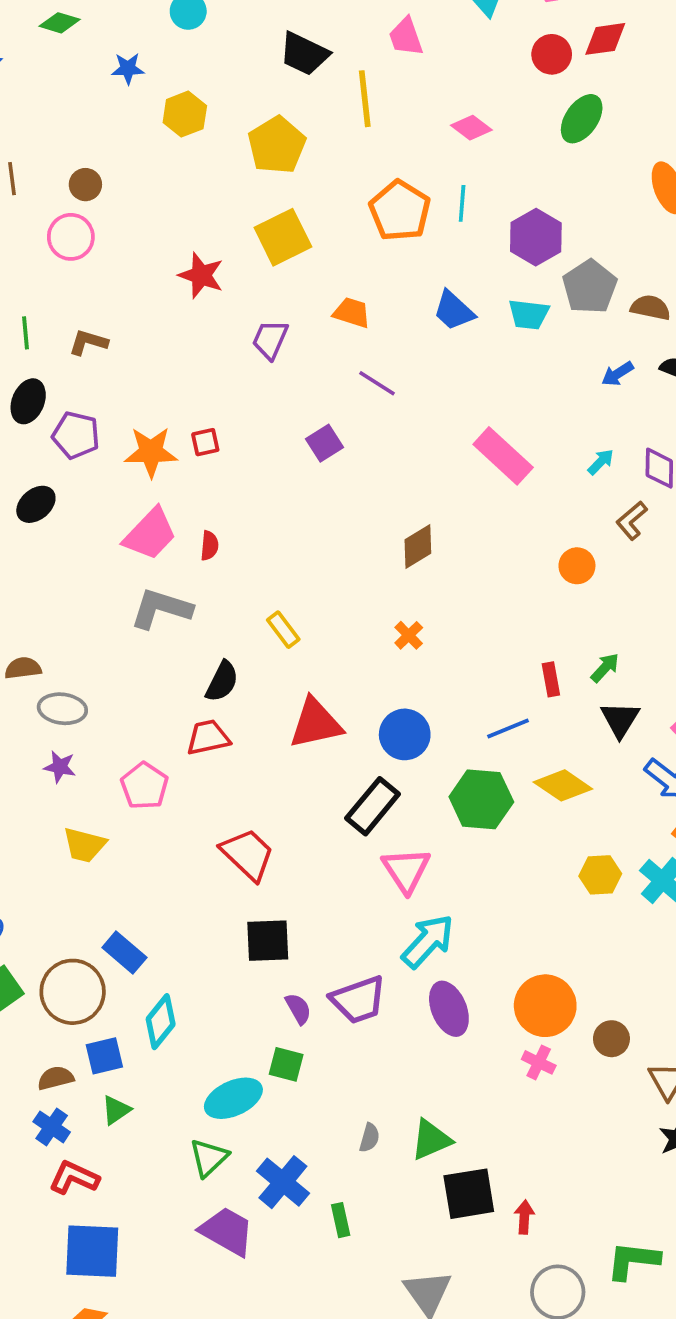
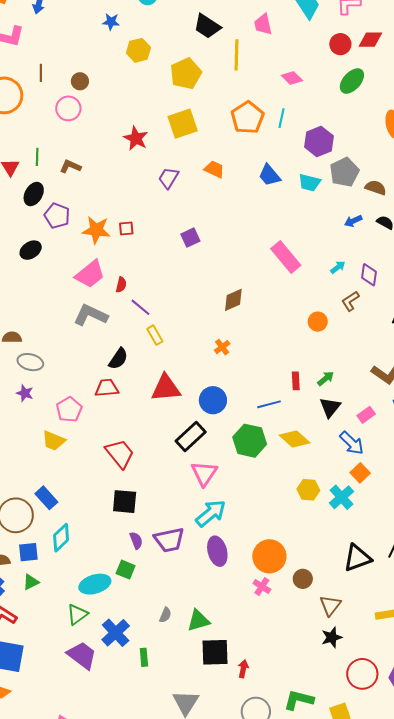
purple line: (377, 383) -> (140, 307), moved
yellow trapezoid: (84, 845) -> (54, 441), moved

